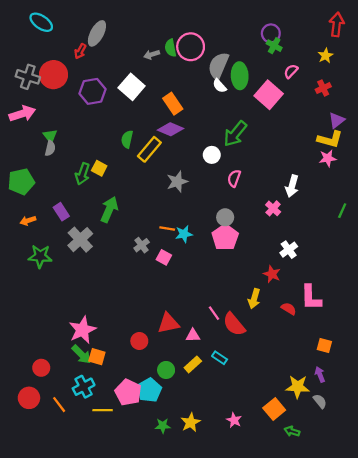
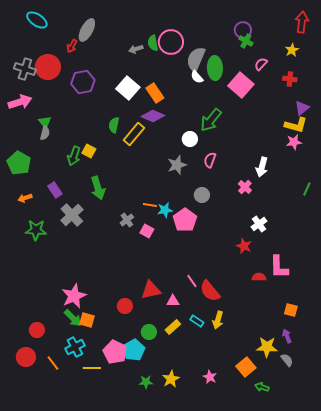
white square: (132, 87) -> (128, 88), moved
red cross: (323, 88) -> (290, 79), turned 32
green pentagon: (21, 182) -> (19, 163), turned -30
gray star: (177, 182) -> (177, 165), moved
green arrow: (109, 209) -> (98, 188), turned 140
pink pentagon: (225, 237) -> (185, 220), moved
yellow arrow: (254, 299) -> (218, 320), moved
red semicircle: (289, 309) -> (259, 277), turned -32

